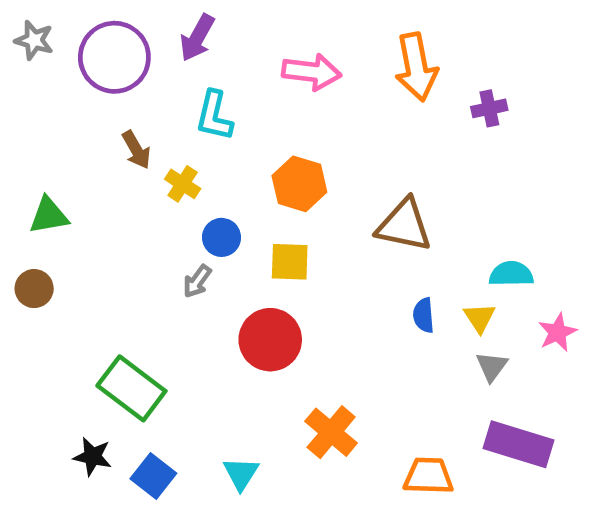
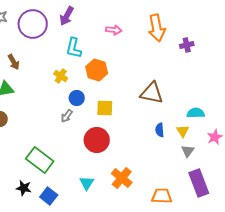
pink arrow: (312, 72) -> (114, 30), size x0.7
brown arrow: (136, 150) -> (14, 62), moved
orange hexagon: (299, 184) -> (97, 70), moved
purple rectangle: (519, 444) -> (199, 183), turned 52
cyan triangle: (241, 474) -> (87, 183), moved

